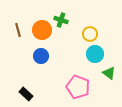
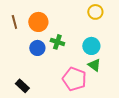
green cross: (61, 20) -> (57, 42), moved
yellow circle: (90, 34) -> (95, 12), moved
green triangle: (109, 73) -> (94, 65), moved

